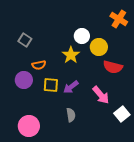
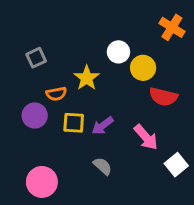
gray square: (25, 40) -> (36, 58), turned 32
yellow star: (71, 55) -> (87, 78), moved
gray semicircle: (71, 115) -> (103, 166), turned -40

